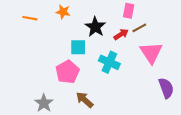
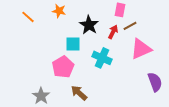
orange line: (30, 18) -> (28, 17), turned 32
red arrow: (121, 34) -> (113, 32), turned -32
pink triangle: (151, 53) -> (141, 49), turned 40

